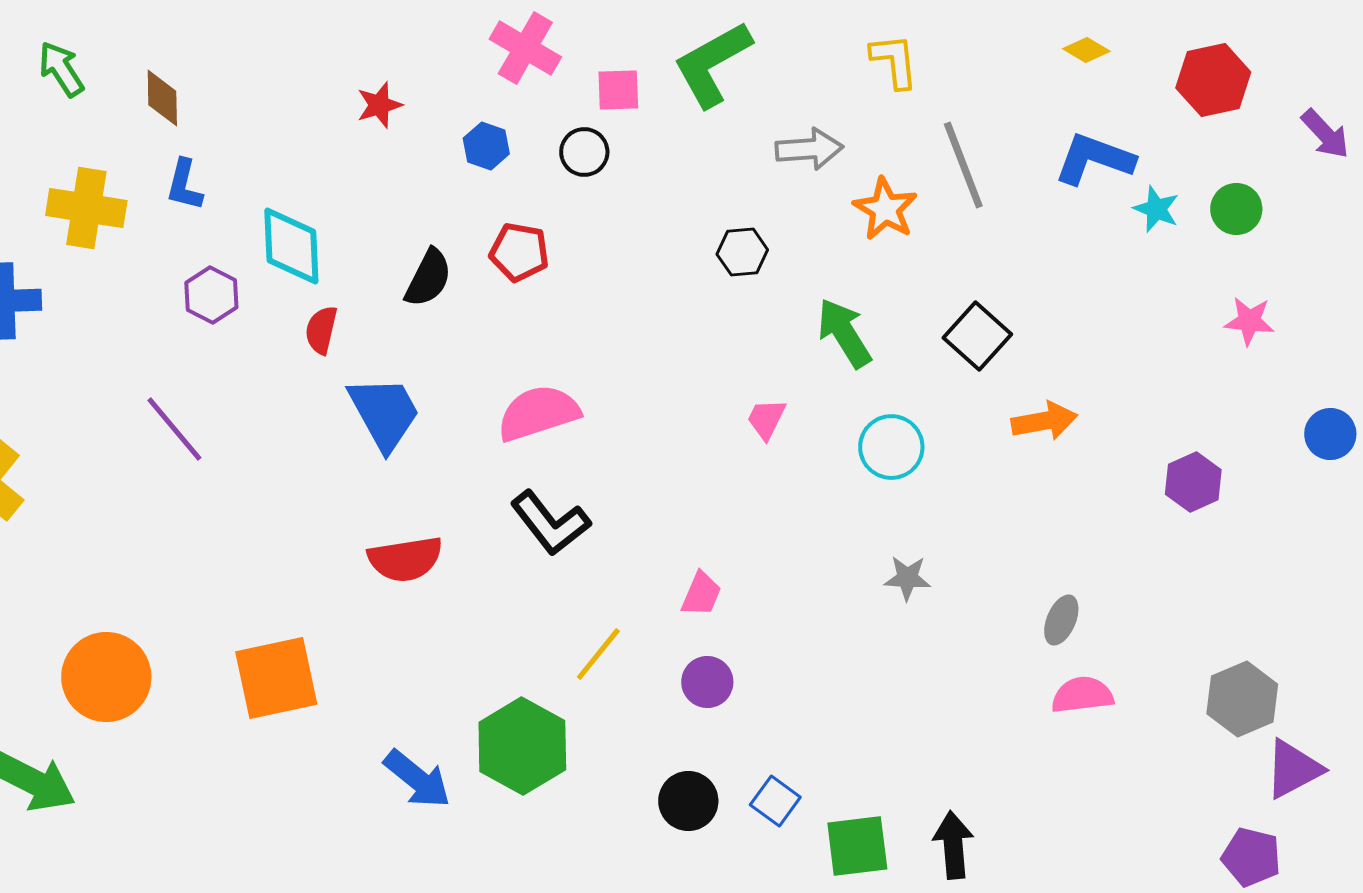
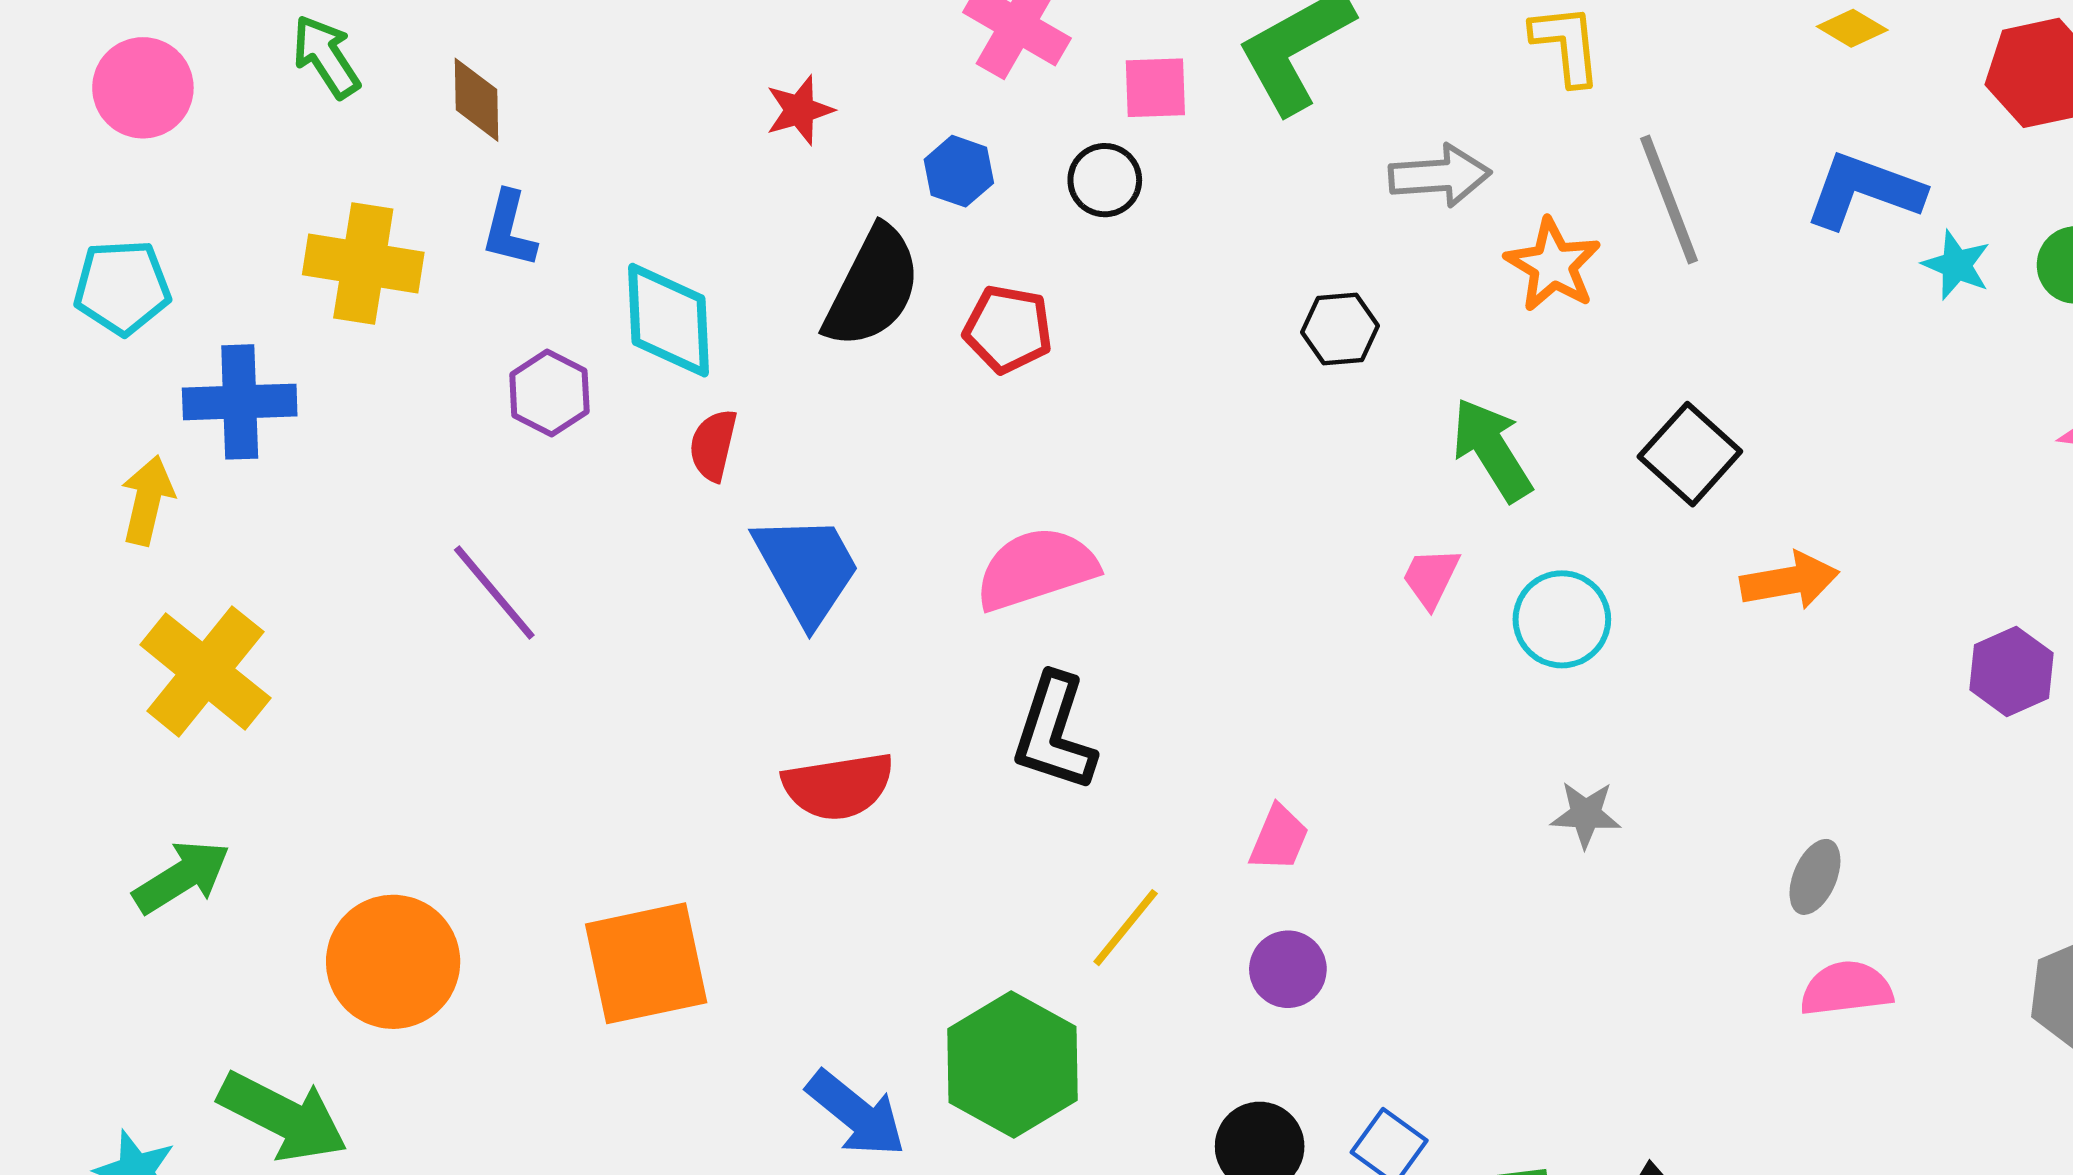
black semicircle: (428, 278) -> (872, 287), moved, size x1.4
pink trapezoid: (766, 419) -> (1431, 578), moved
black L-shape: (550, 523) -> (1054, 733), turned 56

